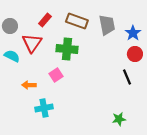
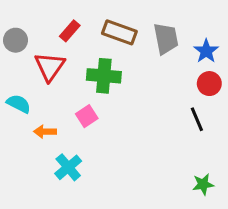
cyan semicircle: (12, 56) -> (19, 104), moved
cyan cross: (44, 108) -> (68, 167), turned -30
green star: (119, 119) -> (203, 184), moved

